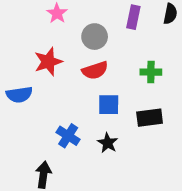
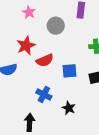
red semicircle: (95, 70) -> (45, 60), moved
black star: (108, 143) -> (69, 108), moved

